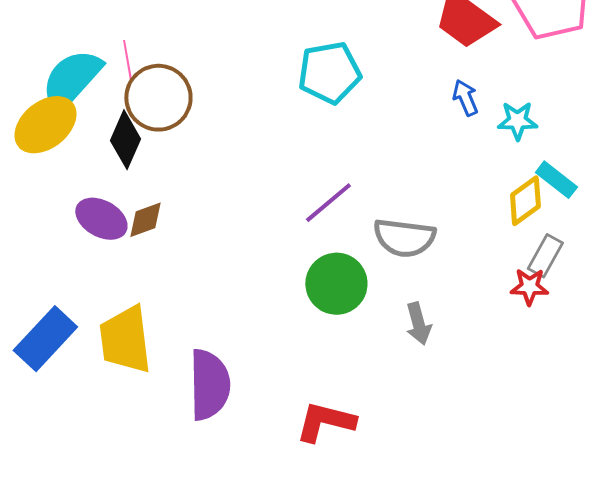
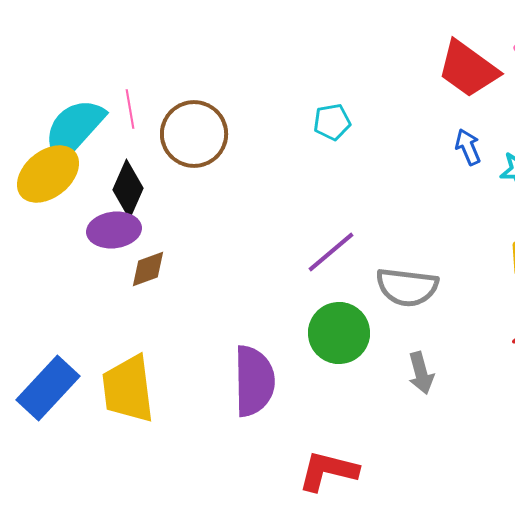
cyan pentagon: (329, 73) -> (332, 122), size x0.6
brown circle: (158, 98) -> (194, 134), moved
purple ellipse: (101, 219) -> (114, 230), moved, turned -36
purple semicircle: (209, 385) -> (254, 381), moved

